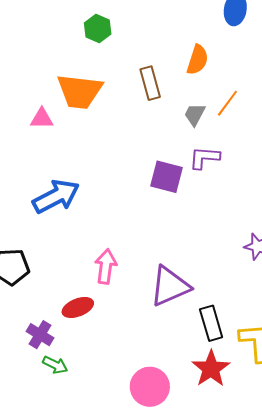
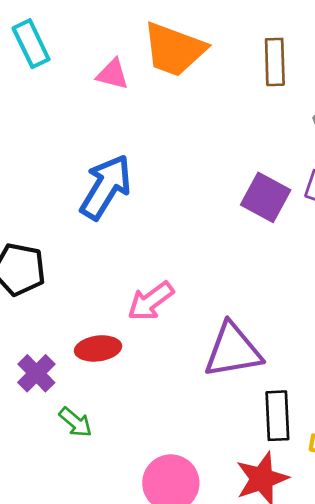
blue arrow: (56, 196) -> (106, 187), turned -45
pink arrow: (106, 266) -> (151, 301), turned -148
green arrow: (55, 365) -> (76, 422), moved

